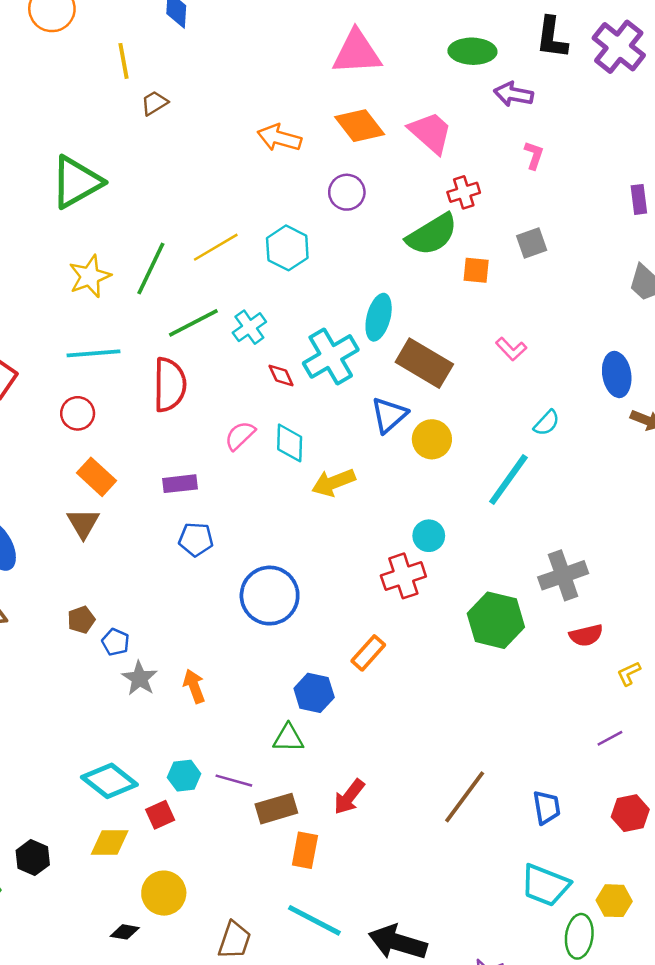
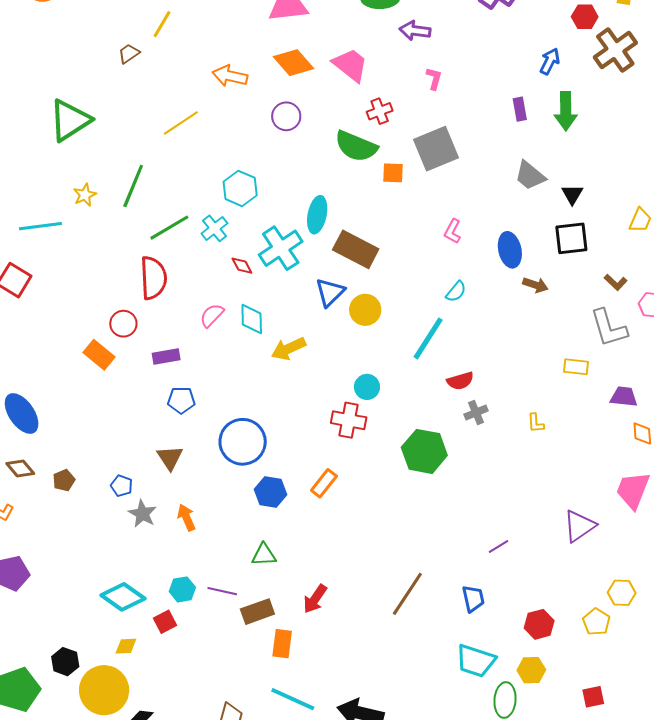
yellow line: (123, 61) -> (162, 24), moved, turned 44
green semicircle: (432, 234) -> (356, 146), turned 57
gray square: (532, 243) -> (436, 149), size x1.8
yellow line: (216, 247) -> (181, 123), moved
cyan hexagon: (287, 248) -> (240, 188), moved
yellow star: (90, 276) -> (85, 195), size x0.7
pink L-shape: (511, 349) -> (453, 231), moved, turned 75
cyan line: (94, 353) -> (40, 226), moved
red circle: (78, 413) -> (123, 324), moved
brown triangle: (83, 523) -> (170, 458), moved
gray cross: (563, 575) -> (476, 413), size x0.6
red cross: (403, 576) -> (349, 420), turned 32
brown pentagon: (81, 620) -> (64, 480), moved
red semicircle: (586, 635) -> (460, 381), moved
yellow L-shape: (629, 673) -> (536, 423), moved, turned -65
blue hexagon: (314, 693) -> (270, 492), moved
purple line: (610, 738) -> (498, 547), moved
red hexagon: (630, 813) -> (539, 624), moved
yellow diamond: (110, 842) -> (126, 646), size x0.7
yellow circle: (164, 893) -> (104, 690), moved, size x1.4

